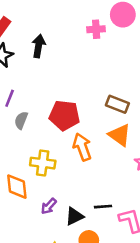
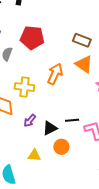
red pentagon: (64, 115) -> (32, 38), moved
orange arrow: (82, 147) -> (55, 74), turned 45

